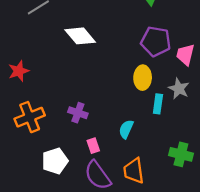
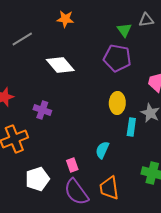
purple pentagon: (156, 41) -> (117, 58), moved
purple cross: (78, 113) -> (42, 110), moved

